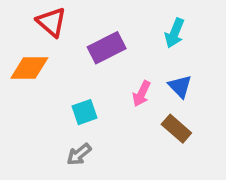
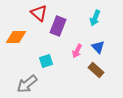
red triangle: (51, 22) -> (39, 13), moved
purple rectangle: (107, 48) -> (58, 26), turned -42
gray arrow: (79, 154) -> (27, 84), moved, size x1.5

